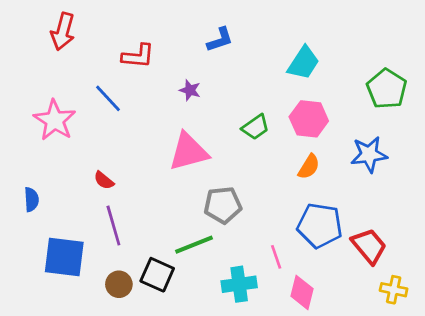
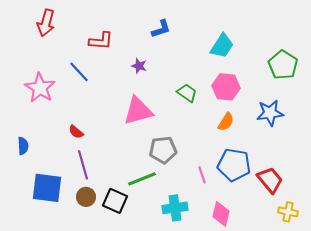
green trapezoid: (256, 127) -> (187, 93), turned -110
pink line: (276, 257) -> (202, 175), moved
brown circle: (119, 284) -> (86, 197), moved

